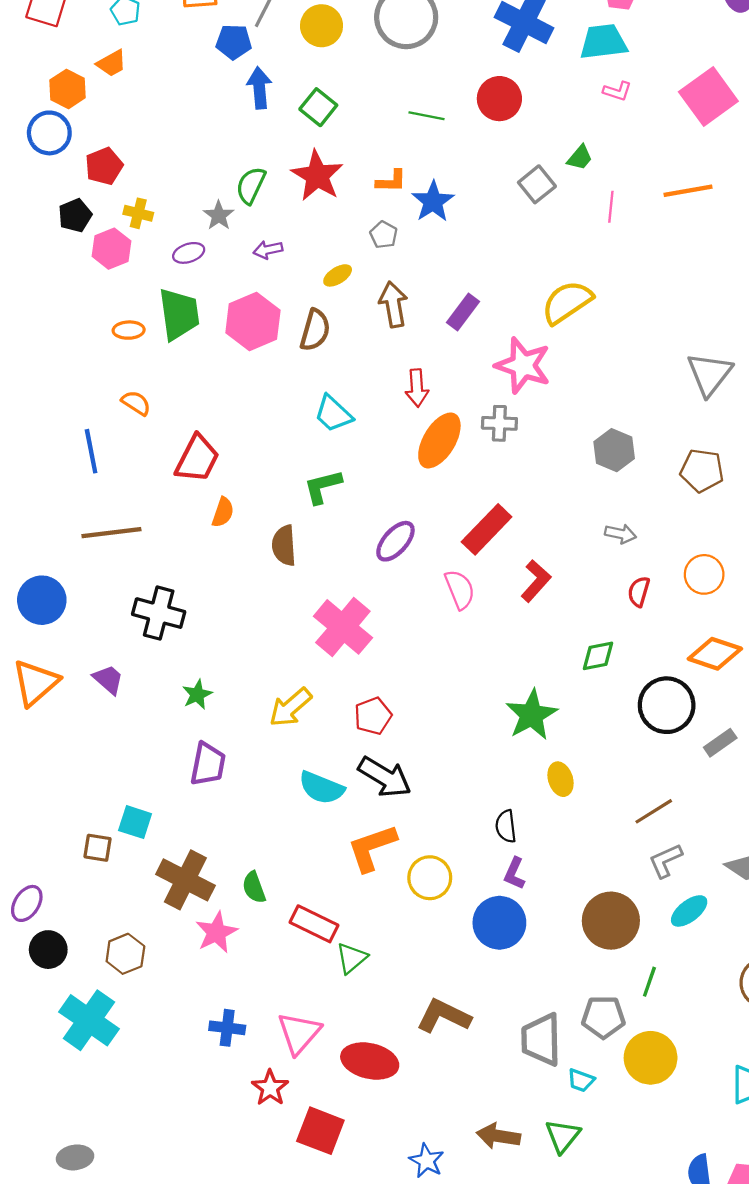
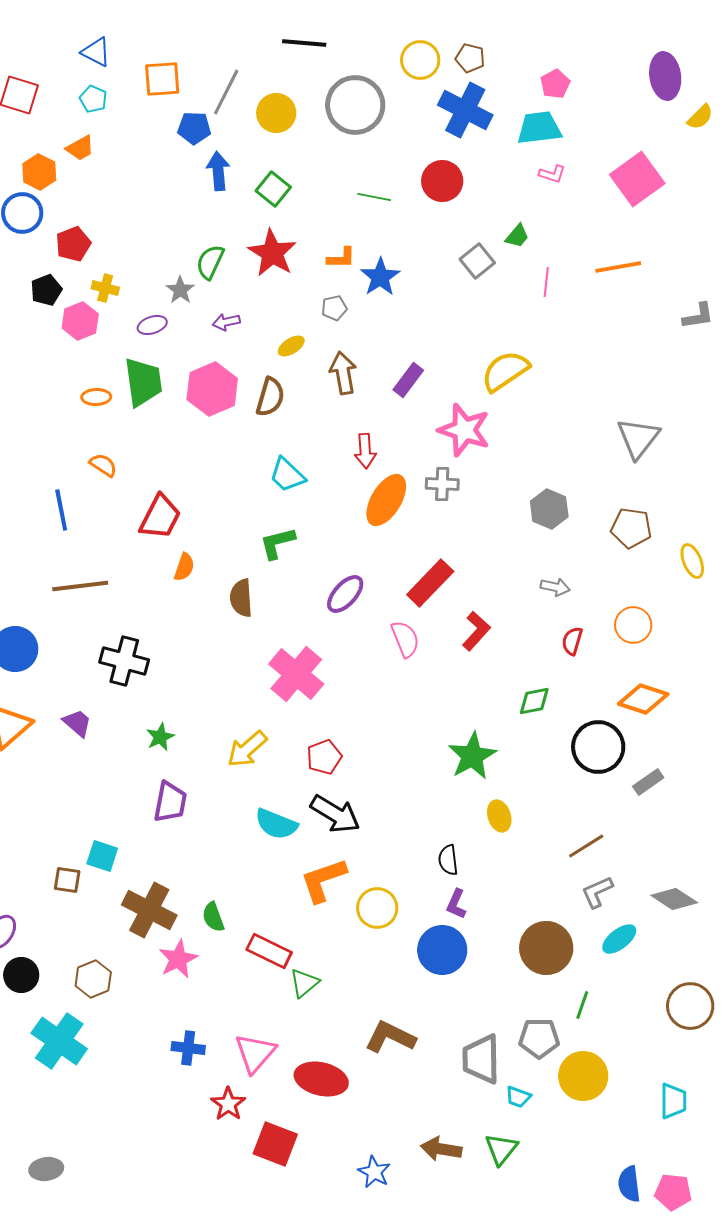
gray pentagon: (384, 235) -> (334, 308), turned 30

